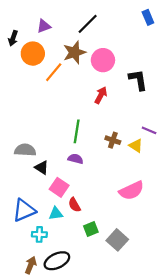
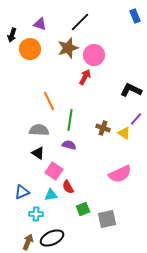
purple triangle: (44, 26) -> (40, 24), turned 40
orange line: (54, 72) -> (49, 101), moved, turned -66
black L-shape: (138, 80) -> (131, 90), moved, turned -55
red arrow: (101, 95) -> (85, 77), moved
purple line: (149, 130) -> (136, 119), turned -72
gray semicircle: (25, 150) -> (39, 130), moved
blue triangle: (24, 210) -> (22, 192), size x0.7
gray square: (117, 240) -> (107, 219), turned 36

